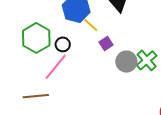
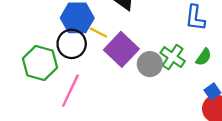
black circle: (63, 44) -> (72, 44), moved, size x1.6
purple square: (106, 44) -> (121, 49), size x2.0

